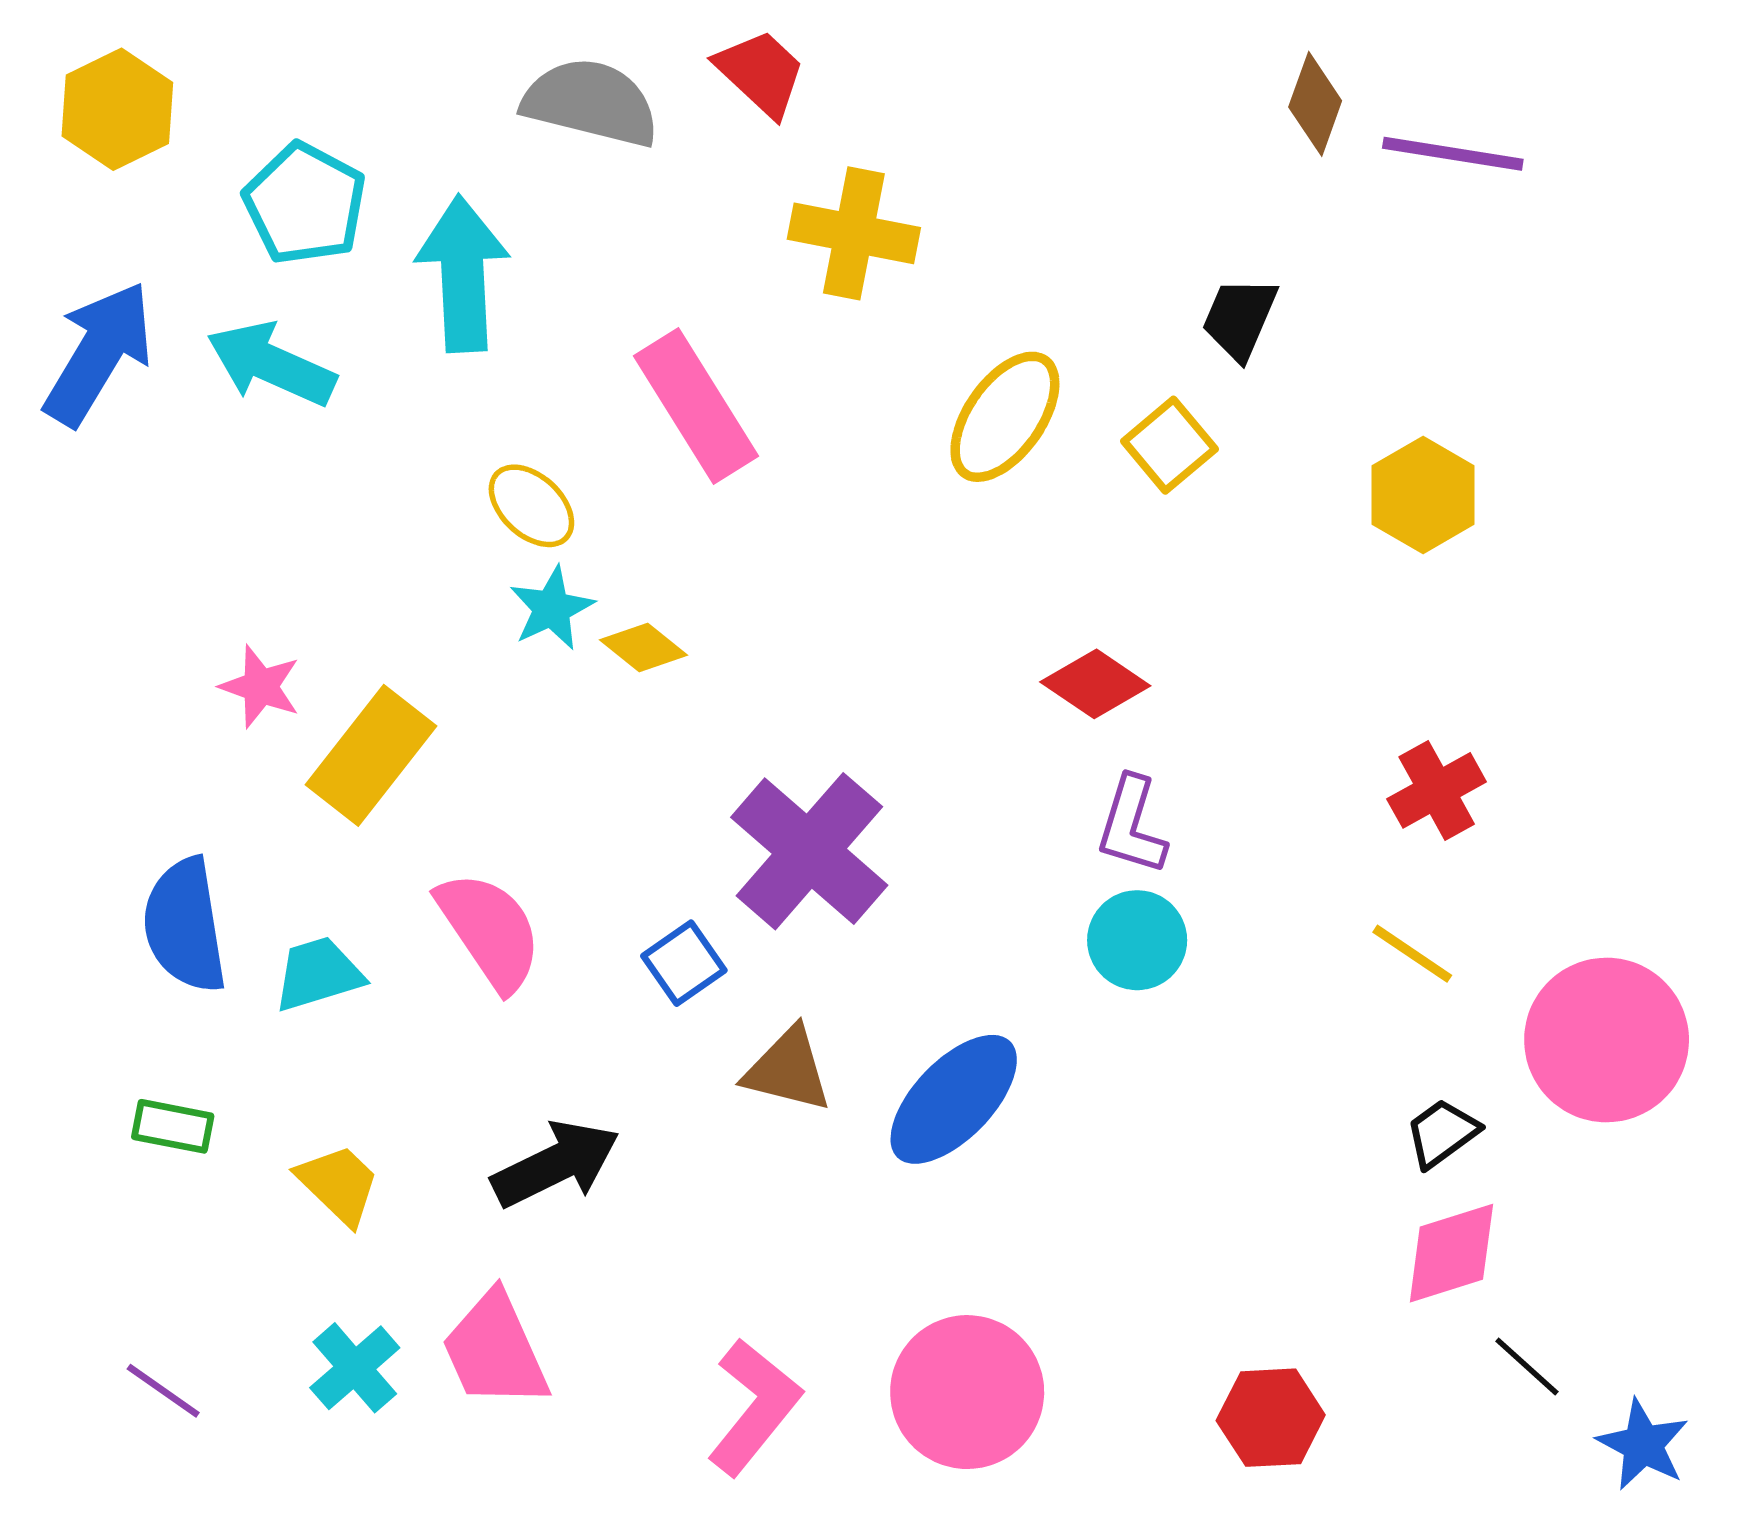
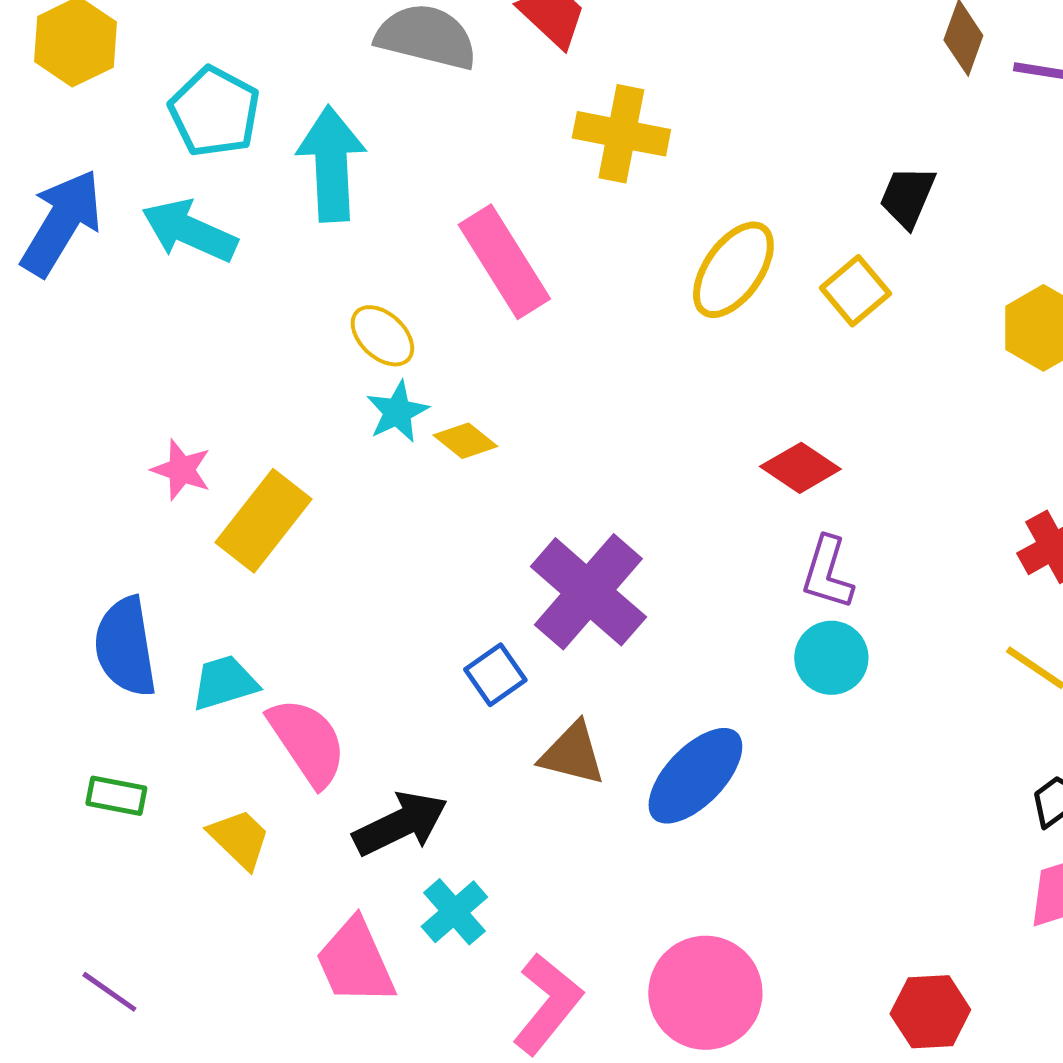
pink semicircle: (490, 931) -> (307, 742), moved
cyan cross: (355, 1368) -> (454, 912), moved

